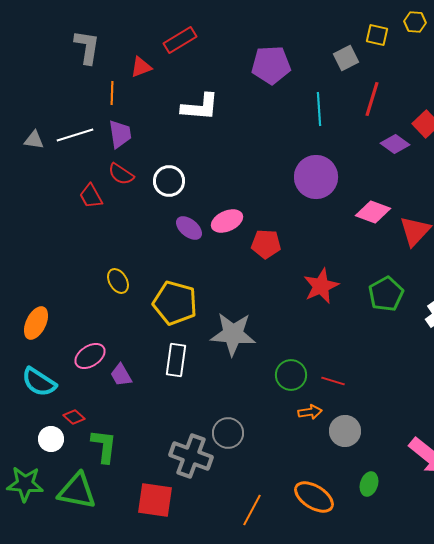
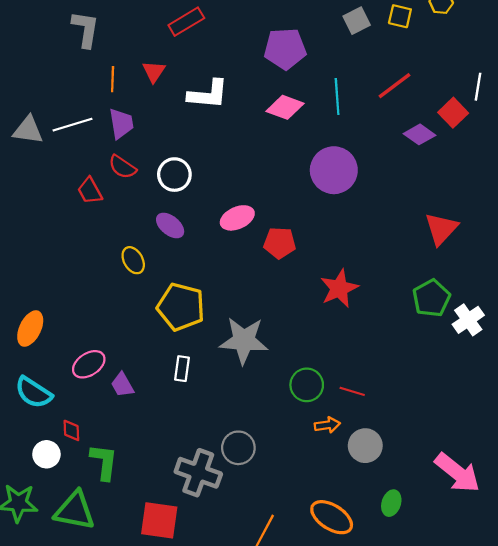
gray square: (346, 58) -> (357, 21), moved
red triangle: (141, 67) -> (154, 72), moved, turned -35
red line: (372, 99) -> (395, 86), turned 36
gray triangle: (34, 140) -> (28, 130), size x1.4
pink diamond: (373, 212) -> (285, 107), moved
purple ellipse: (189, 228) -> (170, 225), moved
yellow ellipse: (118, 281) -> (133, 260), moved
green pentagon: (386, 294) -> (431, 298), moved
white rectangle: (176, 360) -> (182, 369), size x0.7
red diamond: (74, 417) -> (71, 430), turned 45

